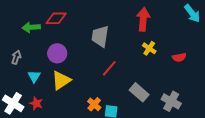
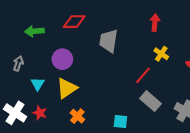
red diamond: (56, 18) -> (74, 22), moved
red arrow: (143, 19) -> (155, 23), size x0.7
red line: (109, 68) -> (143, 75), moved
orange cross: (94, 104) -> (77, 116), moved

